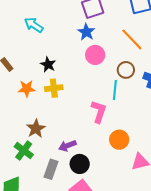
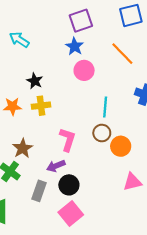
brown circle: (126, 70) -> (102, 133), moved
pink L-shape: (99, 112) -> (68, 140), moved
orange circle: (119, 140) -> (121, 146), moved

